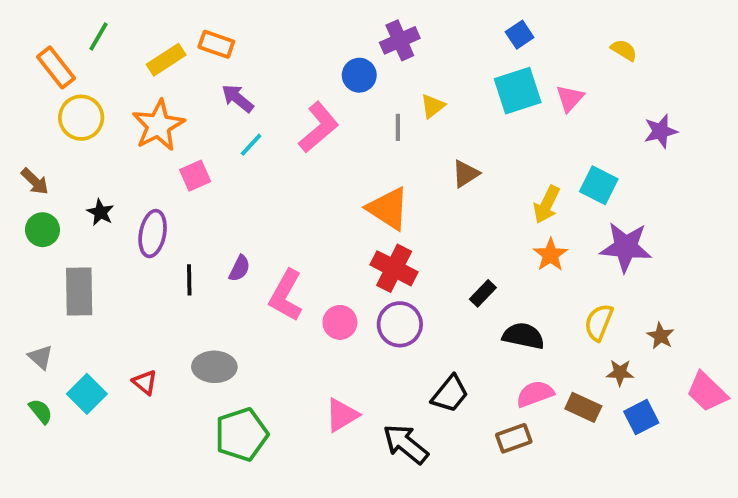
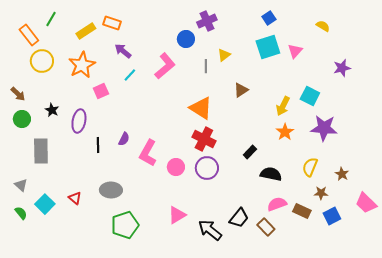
black trapezoid: (450, 394) -> (239, 218), moved
brown rectangle: (514, 438) -> (266, 227), turned 66

